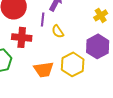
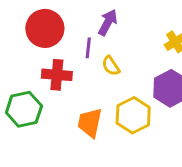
orange trapezoid: (44, 69) -> (90, 123), turned 110

